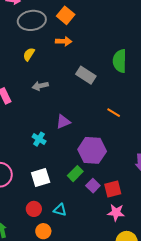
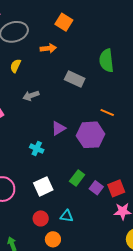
orange square: (66, 15) -> (64, 22), moved
purple hexagon: (92, 150) -> (91, 135), moved

